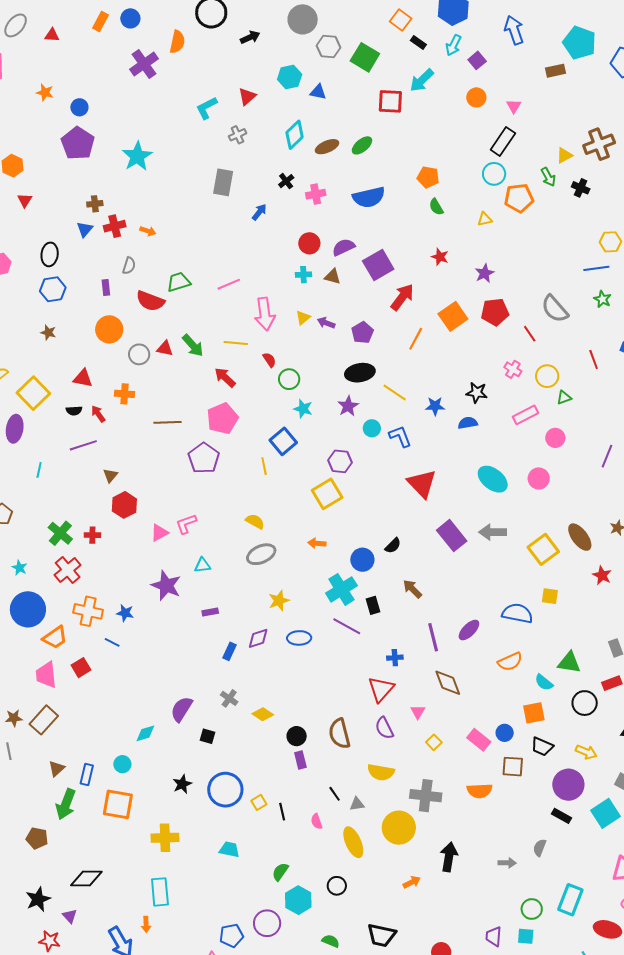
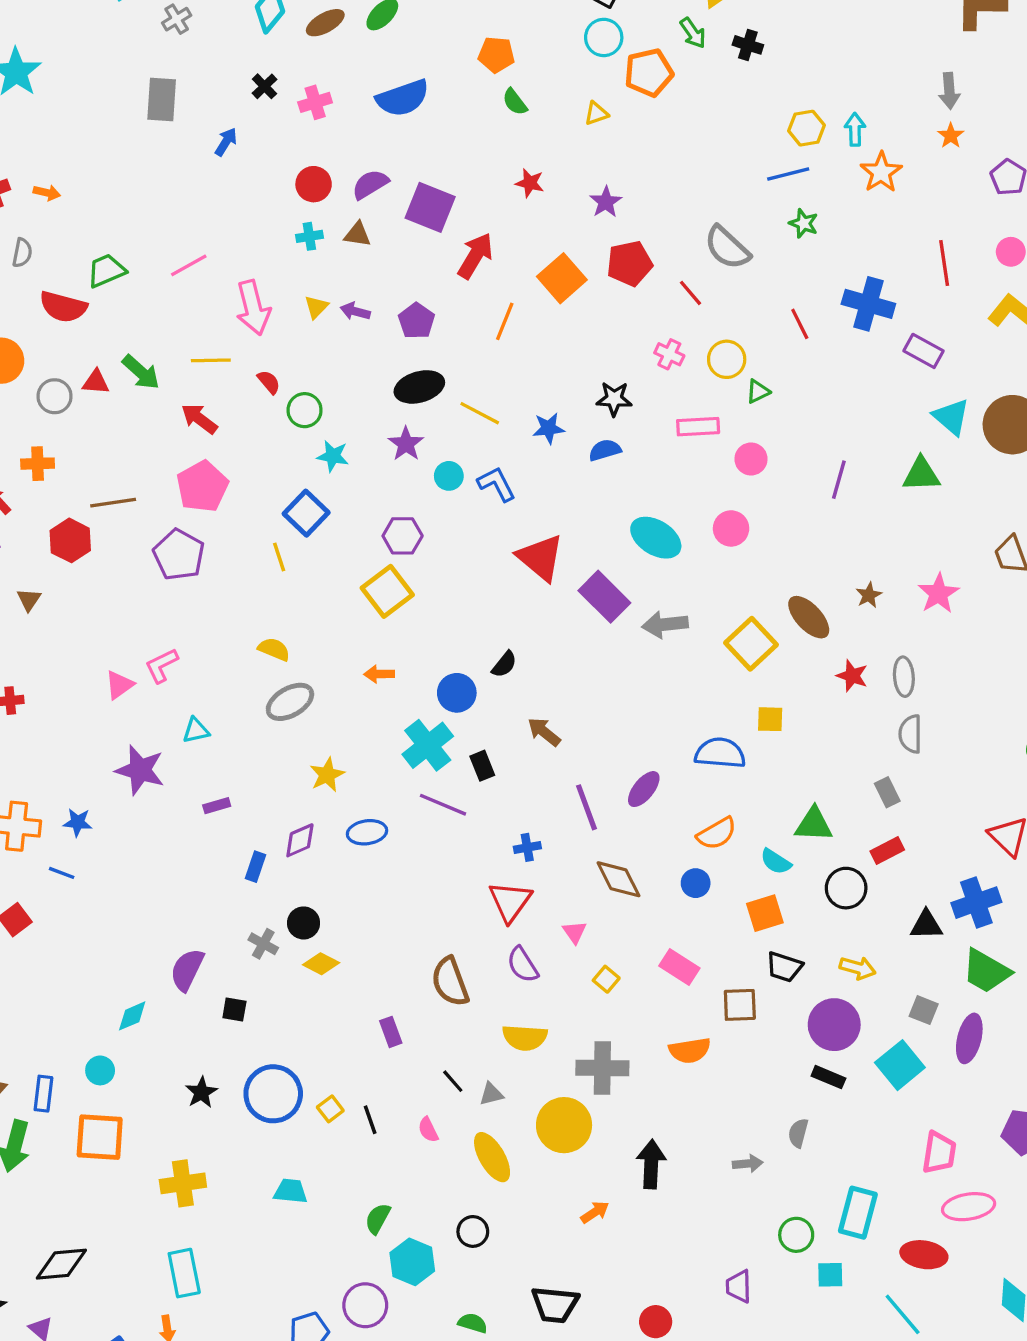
purple square: (378, 265) -> (430, 207), turned -32
pink rectangle: (525, 415) -> (698, 427), turned 30
red hexagon: (124, 505) -> (70, 540), moved
purple rectangle: (452, 536) -> (604, 597), moved
blue circle: (505, 733) -> (696, 883), moved
black circle: (297, 736) -> (304, 923), moved
cyan square: (526, 936) -> (830, 1275), moved

